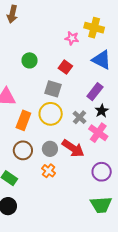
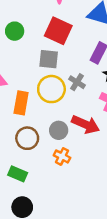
red square: (65, 67) -> (58, 31), size x1.6
gray cross: (80, 117) -> (77, 82), moved

